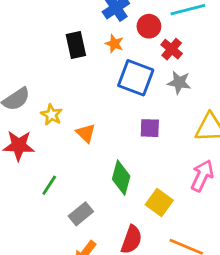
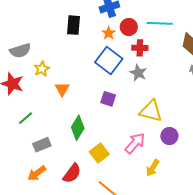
orange star: (114, 44) -> (109, 33), moved
red cross: (172, 49) -> (140, 48), turned 35

